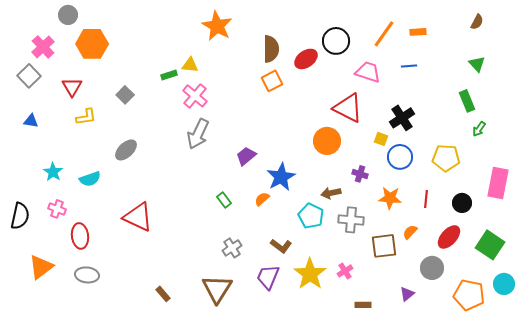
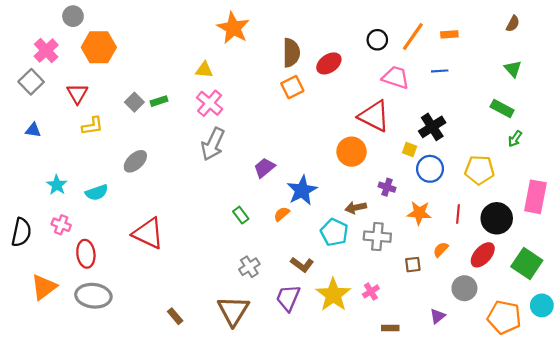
black circle: (336, 41) -> (377, 40), moved, size x0.7
green rectangle: (169, 75) -> (159, 101), moved
green rectangle: (467, 101) -> (502, 109), turned -40
black circle: (462, 203) -> (497, 218), size x1.5
brown square: (384, 246) -> (413, 265), size x0.6
gray ellipse: (87, 275) -> (93, 296), size x1.4

